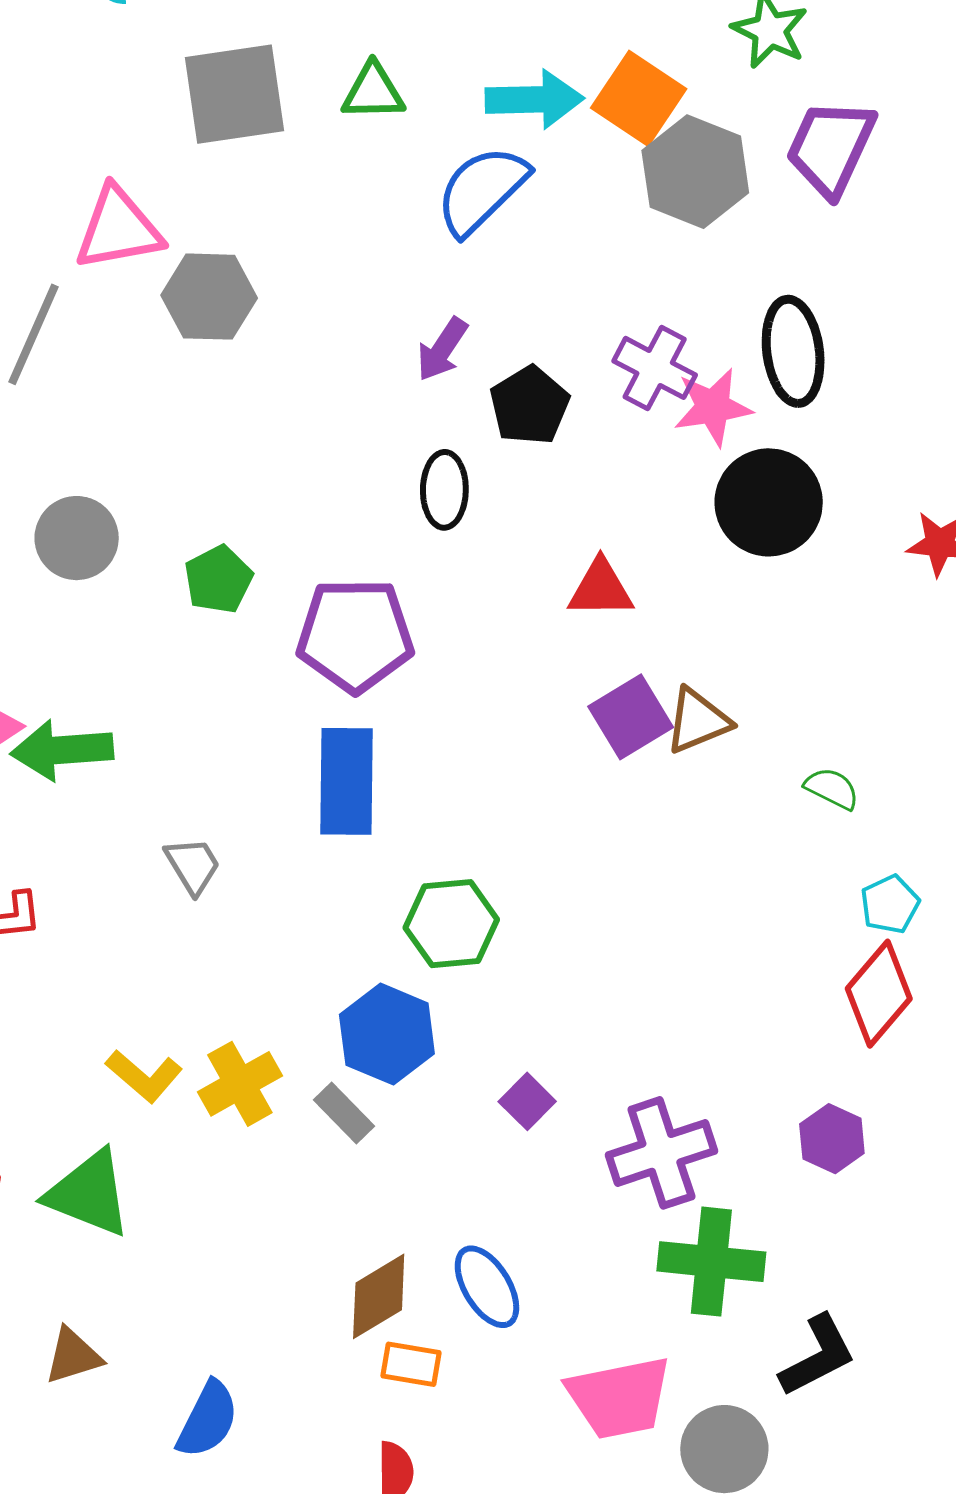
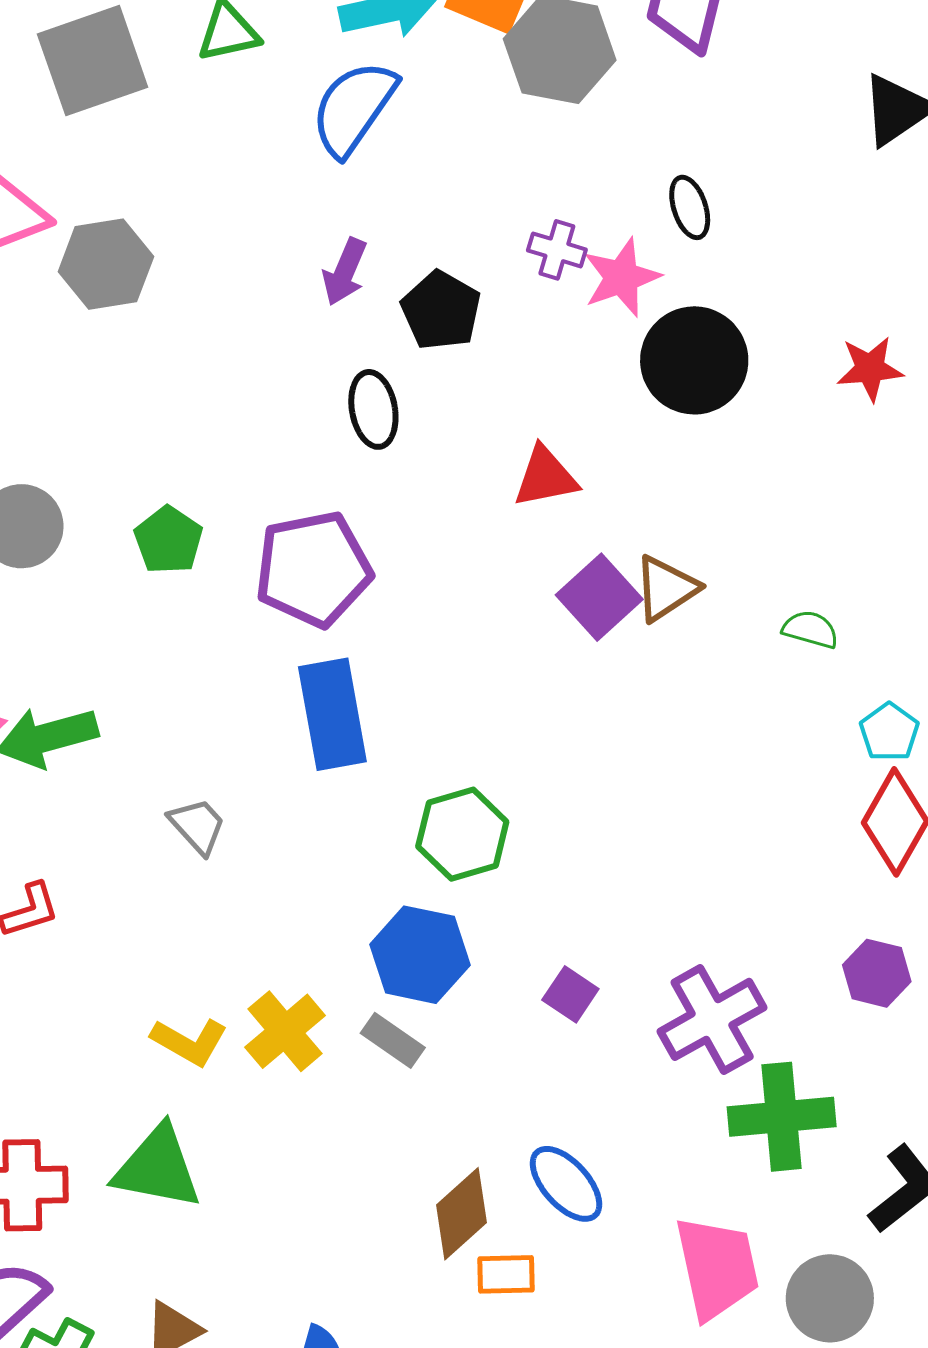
black ellipse: (793, 351) -> (690, 207), size x0.6
purple cross: (655, 368) -> (557, 250), size x0.7
pink trapezoid: (619, 1397) -> (717, 1268), turned -80

